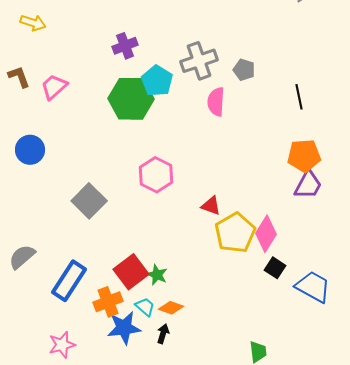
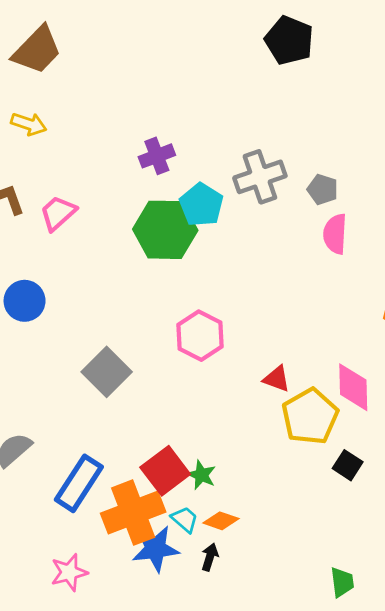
pink semicircle: (216, 102) -> (335, 234), moved
pink diamond: (266, 234) -> (353, 387), moved, turned -33
black square: (275, 268) -> (348, 465), moved
orange cross: (108, 302) -> (133, 513), size x1.5

